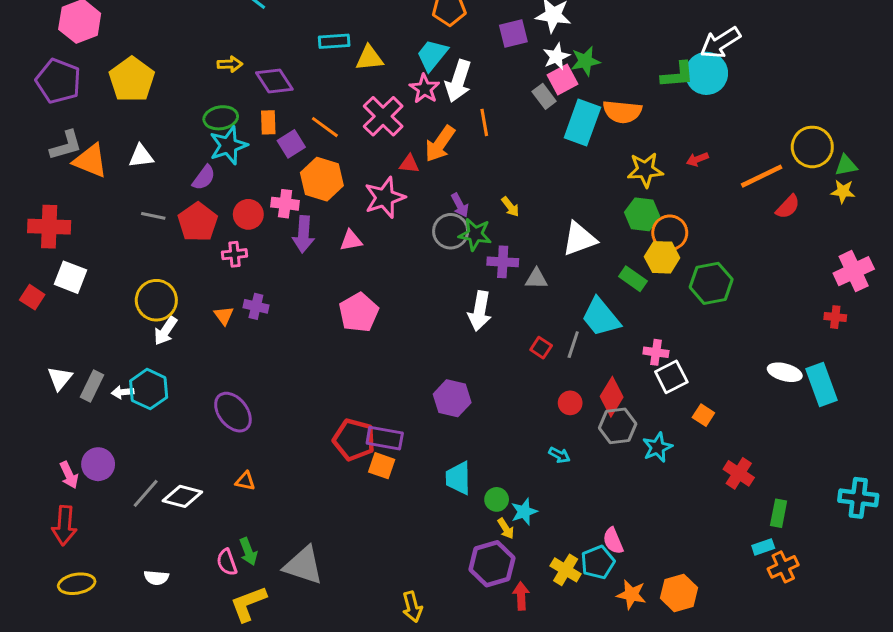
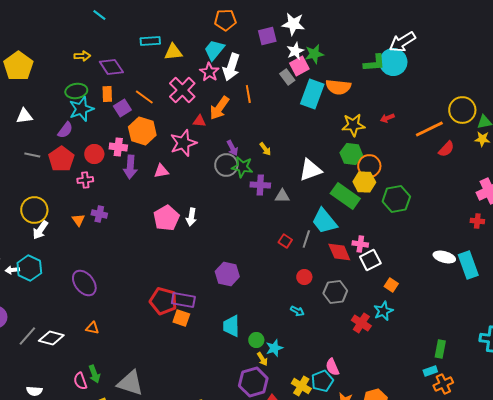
green rectangle: (633, 279) -> (345, 196), size x1.6
white arrow: (480, 311) -> (191, 217), moved, size x0.7
red diamond: (612, 397) -> (339, 252), moved, turned -55
cyan star: (657, 447) -> (383, 311), moved
red cross: (739, 473) -> (361, 323), moved

